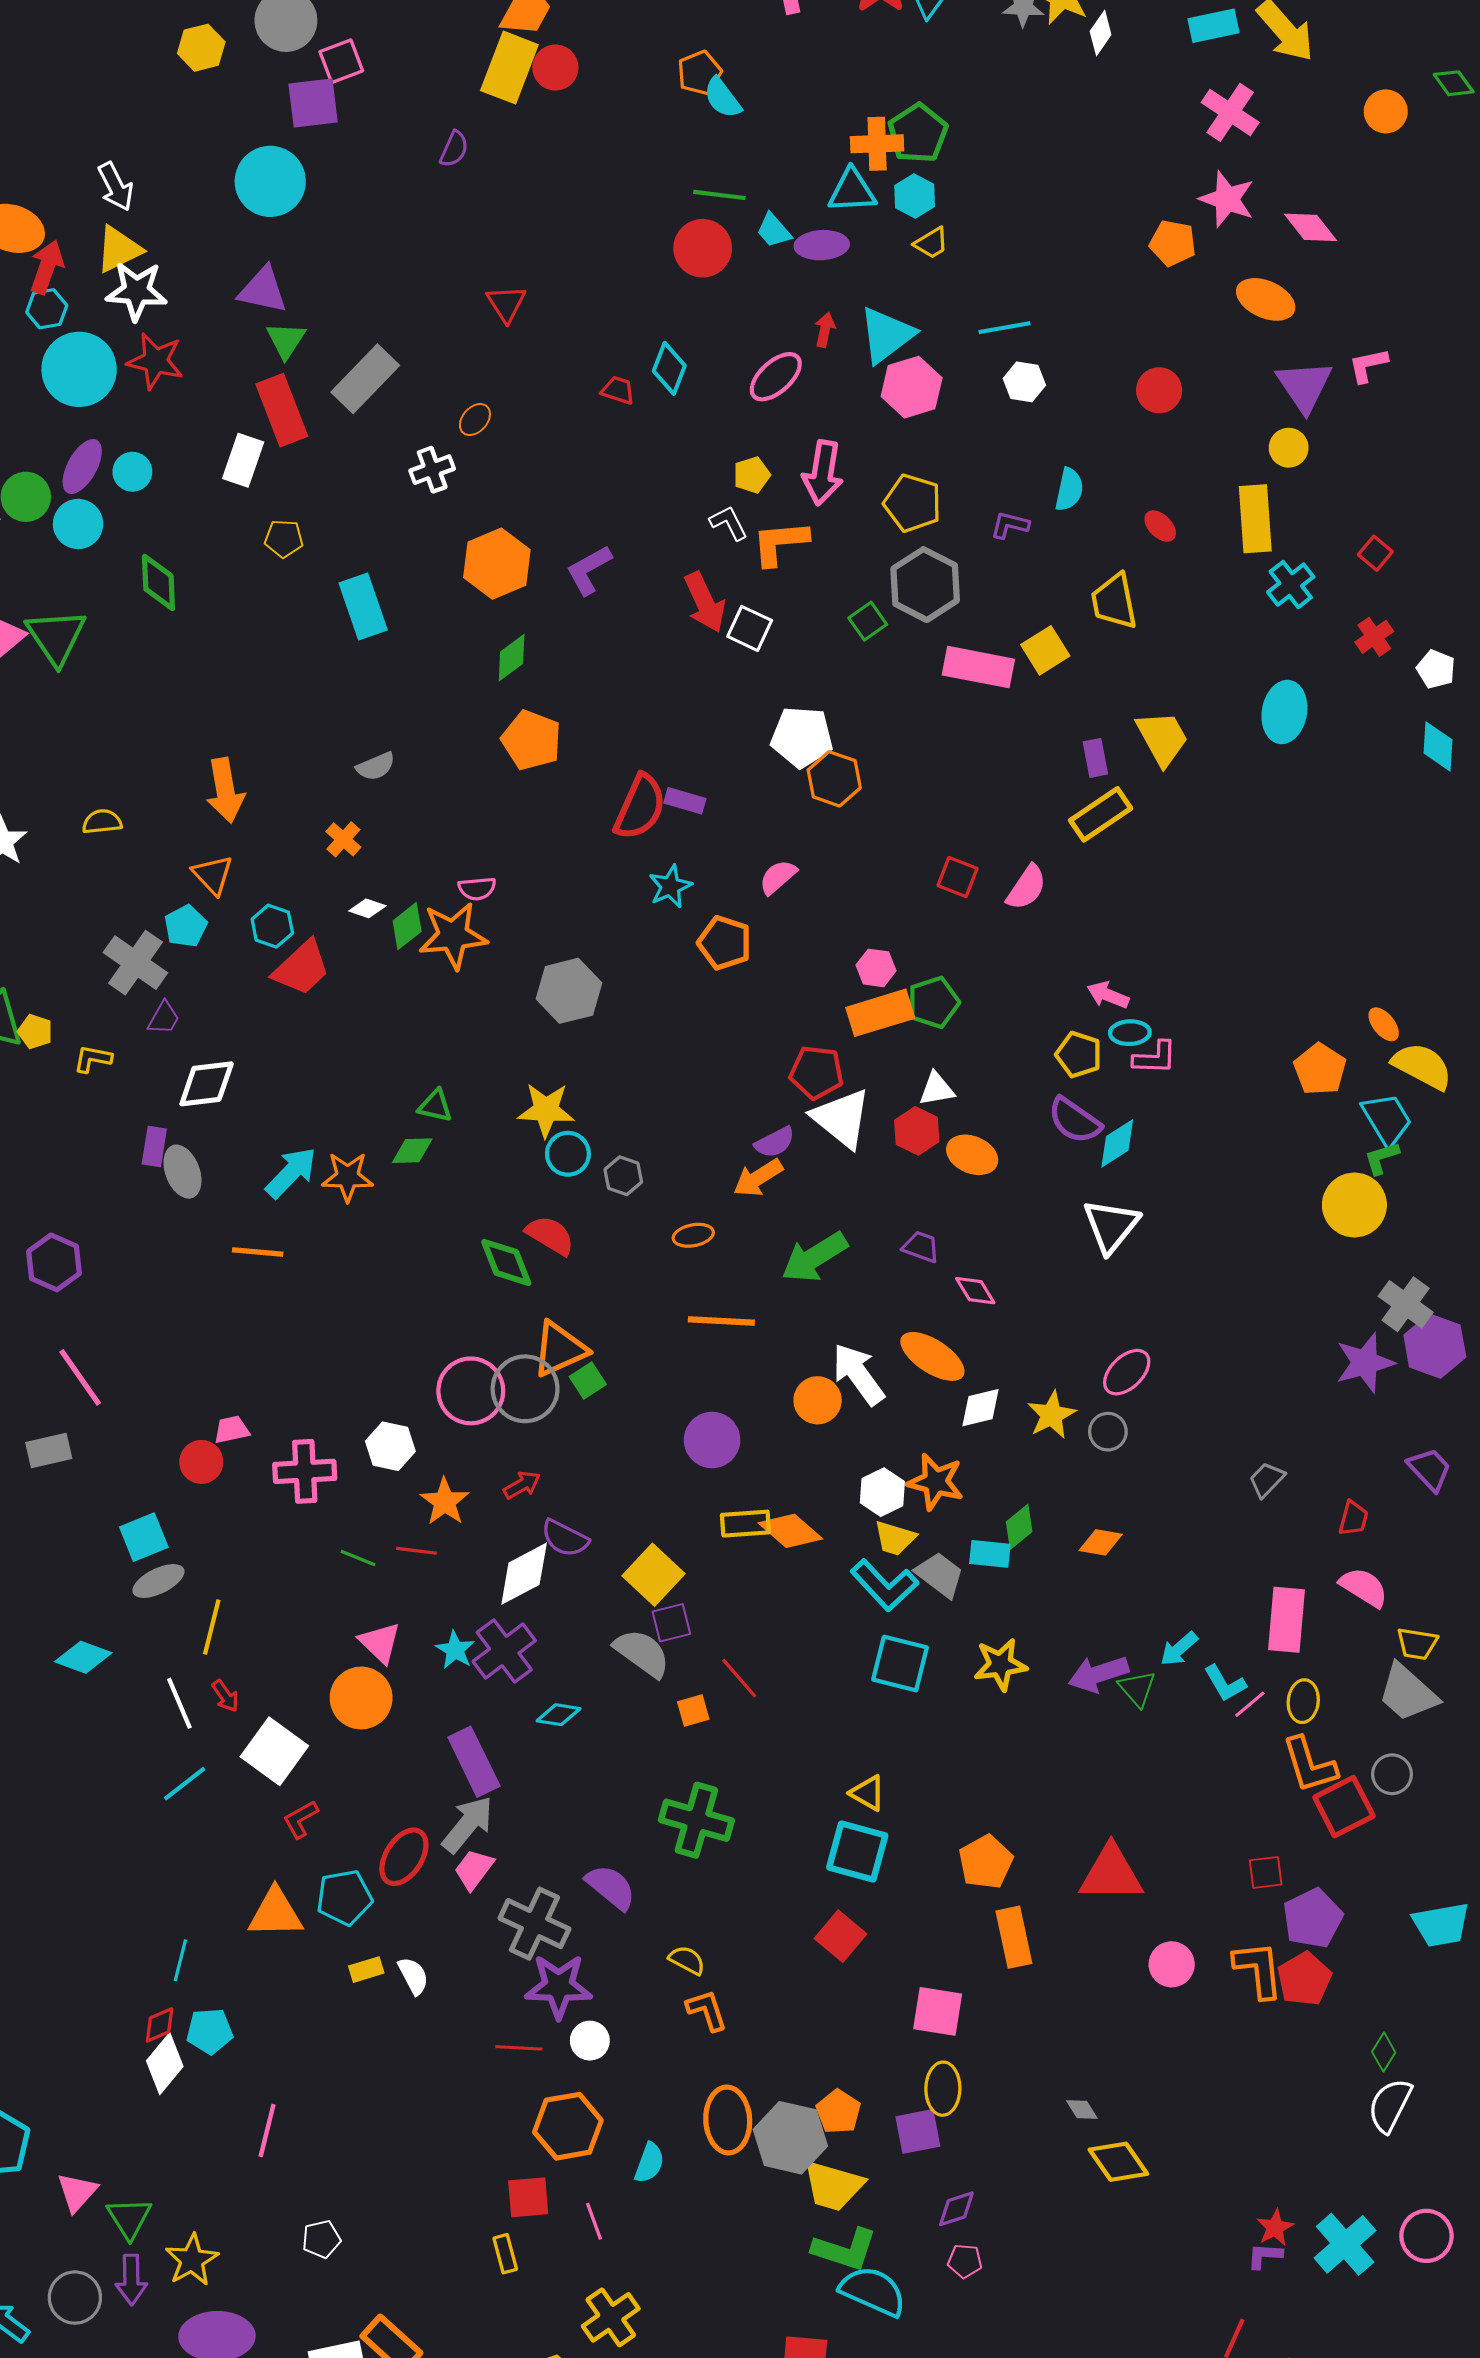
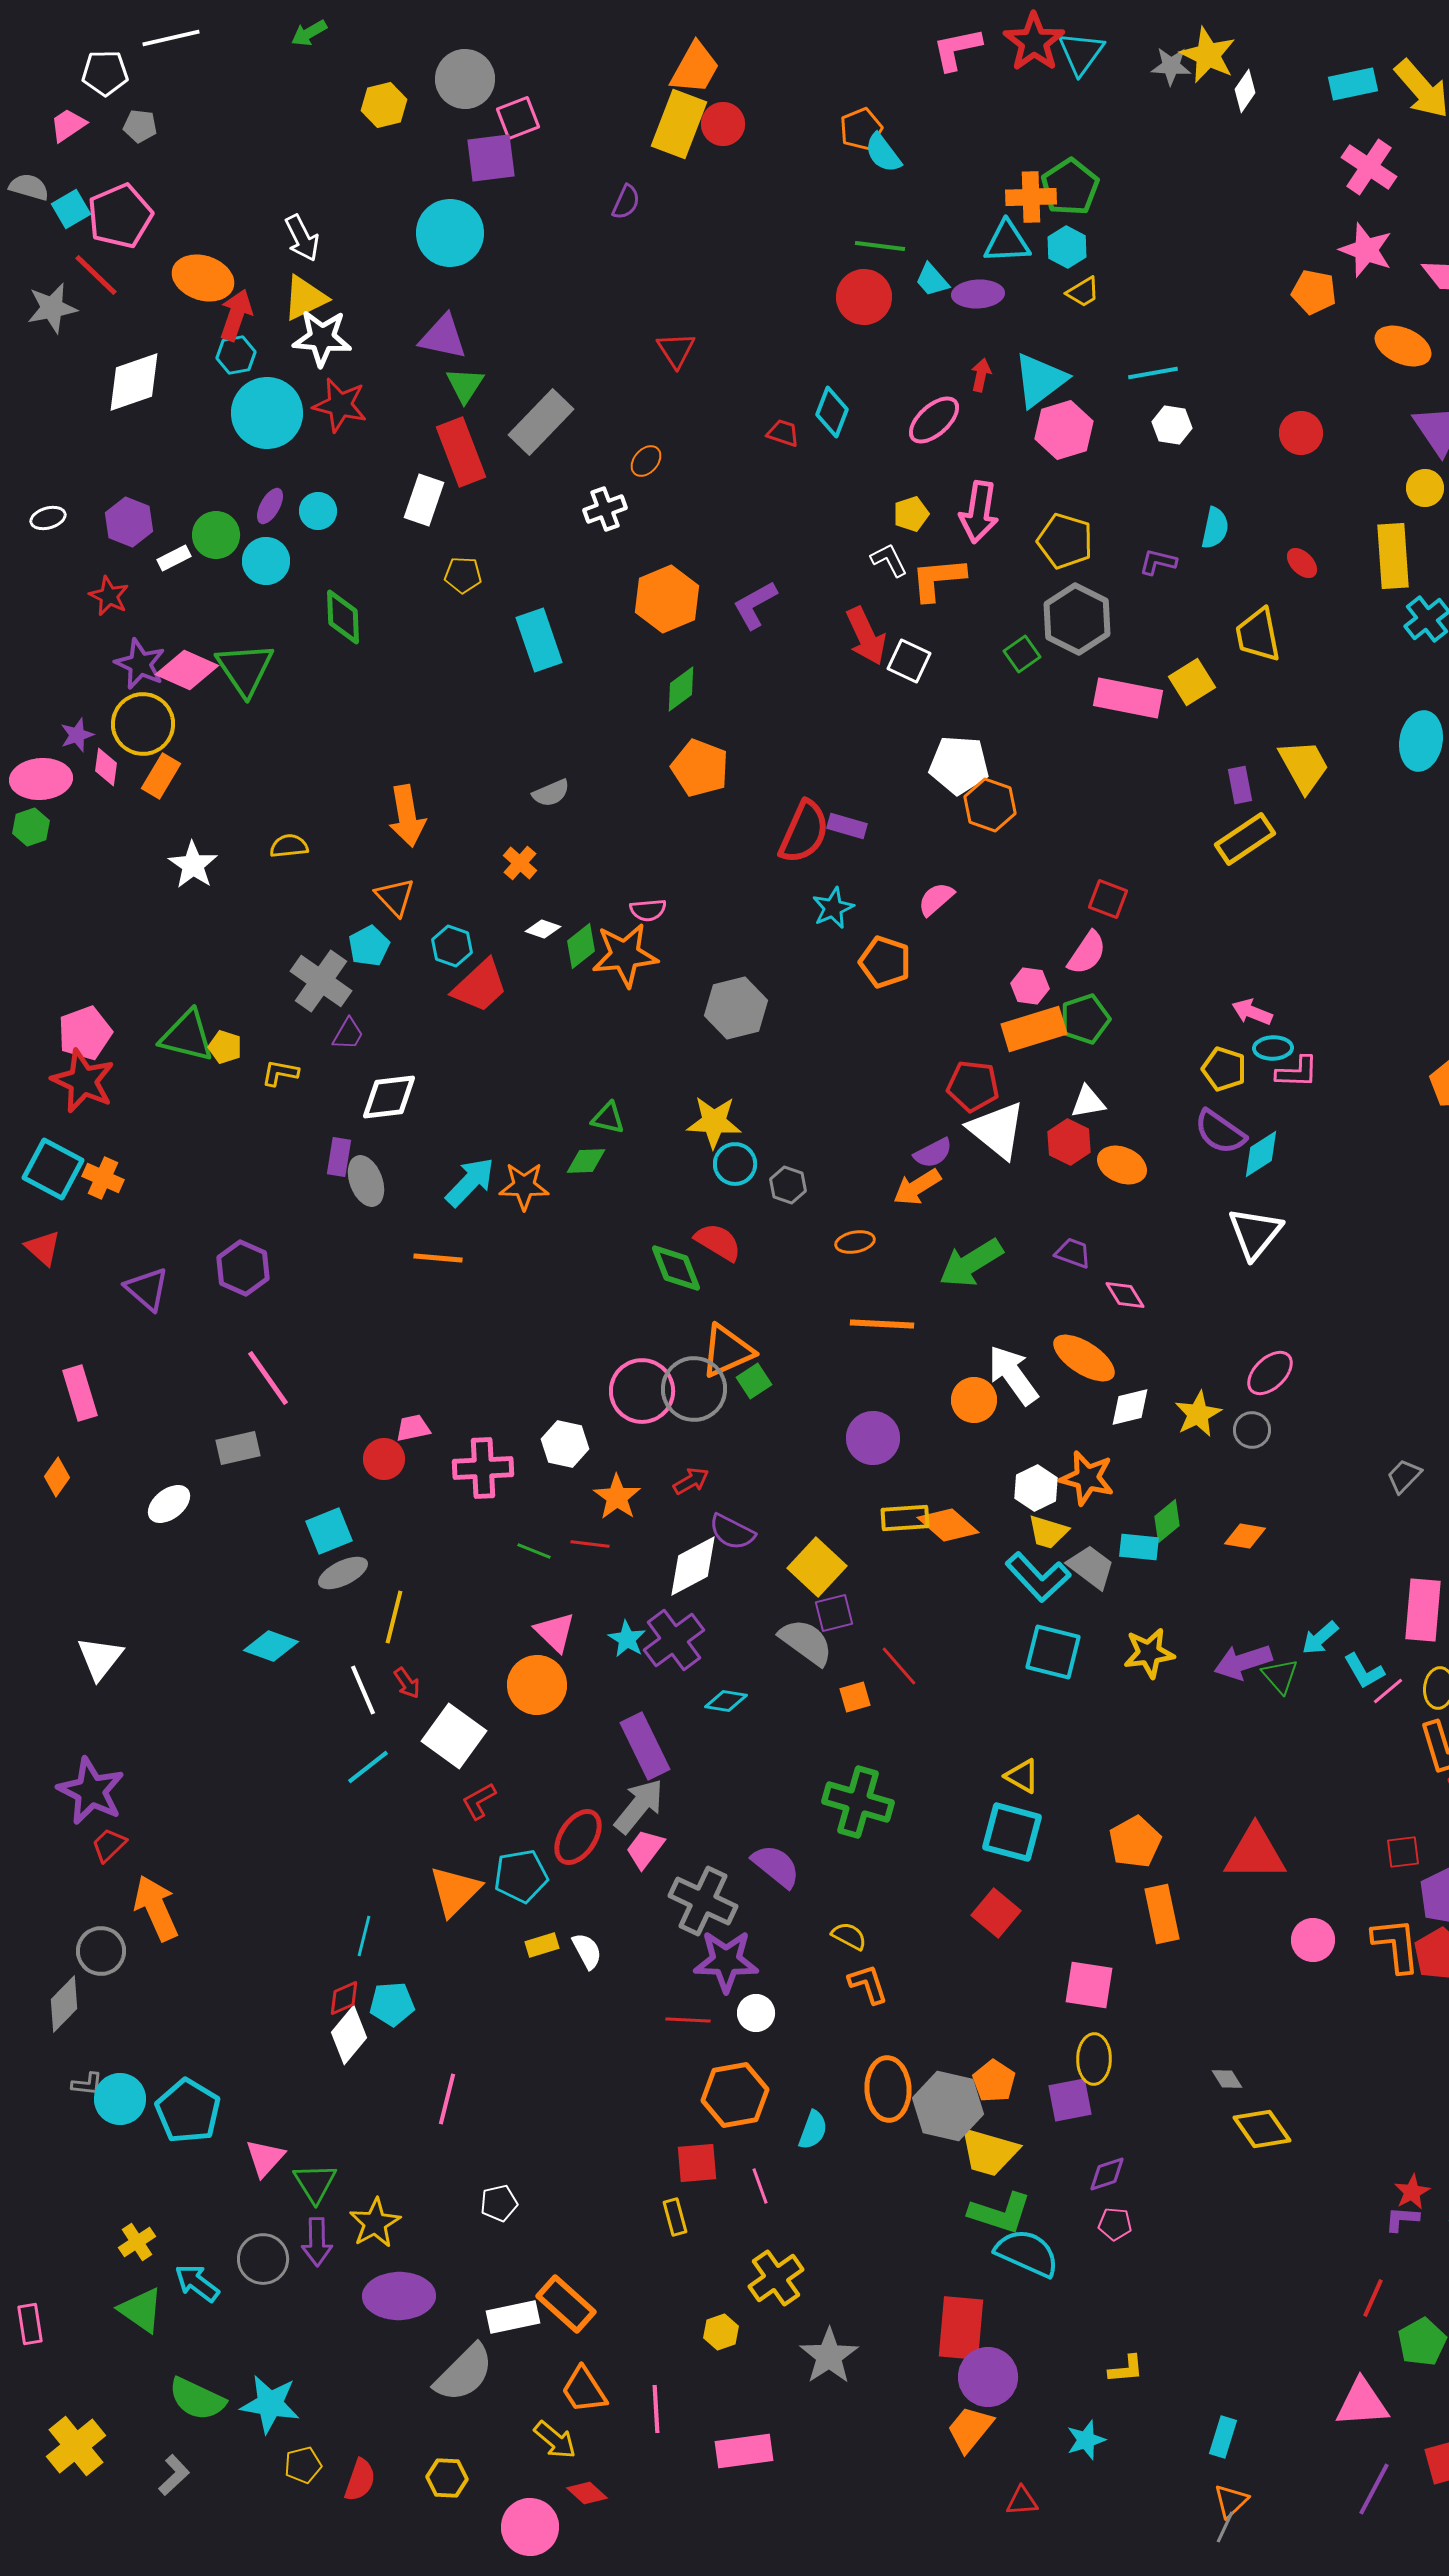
purple ellipse: (82, 467) -> (270, 506), size x0.7
pink semicircle: (1026, 887) -> (1087, 953), moved
orange triangle: (275, 1913) -> (455, 1891), turned -44

